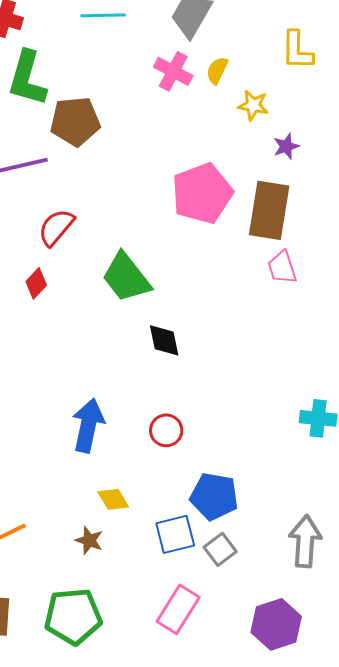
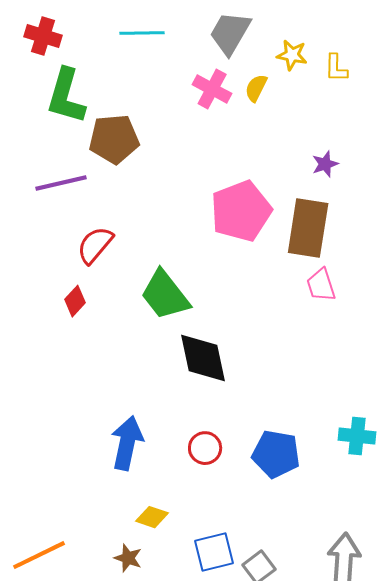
yellow L-shape: (297, 50) -> (336, 68), size x0.7
yellow star: (253, 105) -> (292, 55), moved
black diamond: (164, 340) -> (203, 358), size x1.5
blue pentagon: (214, 496) -> (276, 454), moved
yellow diamond: (113, 499) -> (152, 517), turned -40

